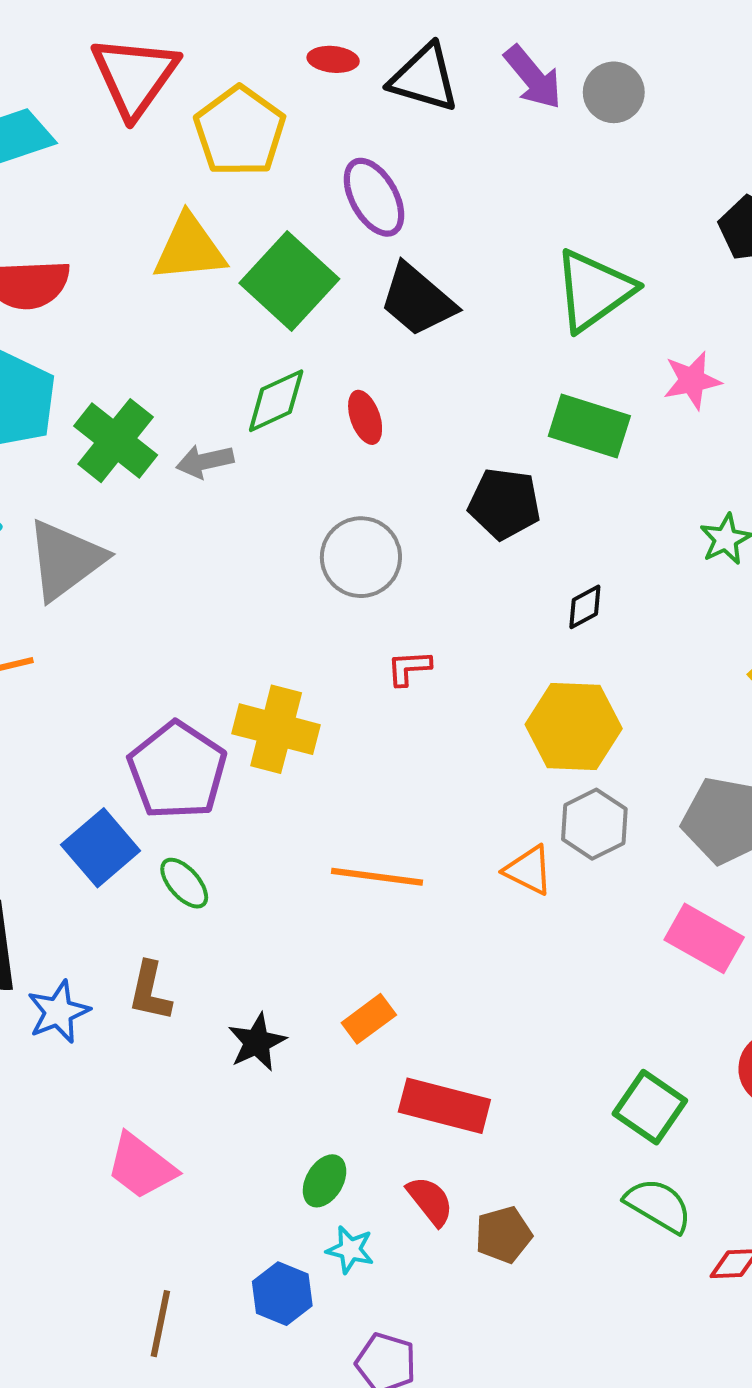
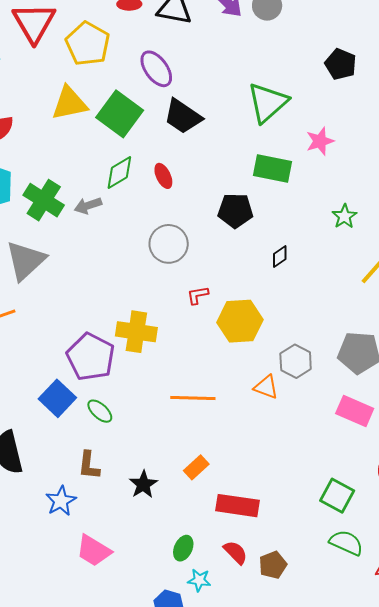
yellow hexagon: (574, 726) -> (240, 321), moved
blue star: (58, 1012) -> (61, 501), moved

